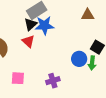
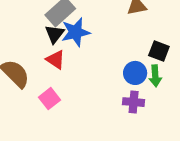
pink square: (18, 78) -> (50, 99), moved, turned -32
purple cross: (53, 81) -> (134, 102), moved, turned 32

